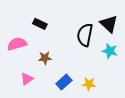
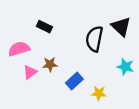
cyan star: (110, 51) -> (125, 67), moved
pink triangle: (27, 79) -> (30, 72), moved
blue rectangle: (64, 82) -> (74, 81), moved

